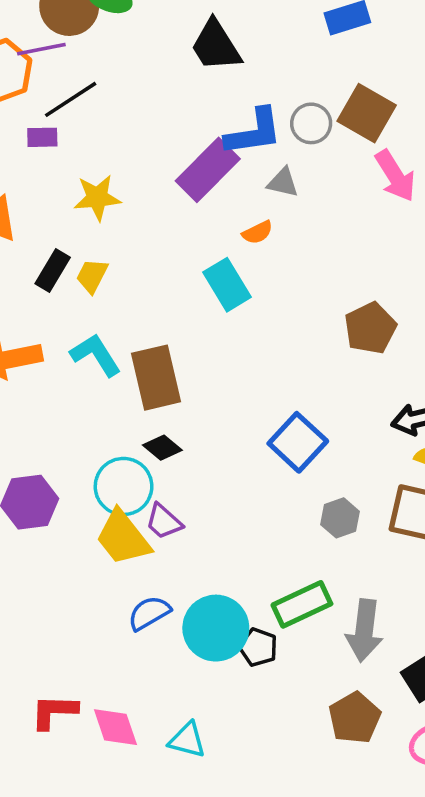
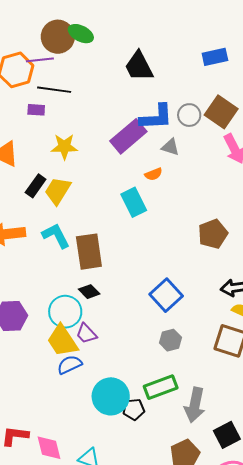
black line: (71, 99) -> (54, 90), turned 36
yellow trapezoid: (92, 276) -> (58, 191), size x1.4
gray hexagon: (340, 518) -> (170, 340), moved
blue semicircle: (149, 613) -> (70, 365), moved
black pentagon: (258, 647) -> (134, 409), turned -30

